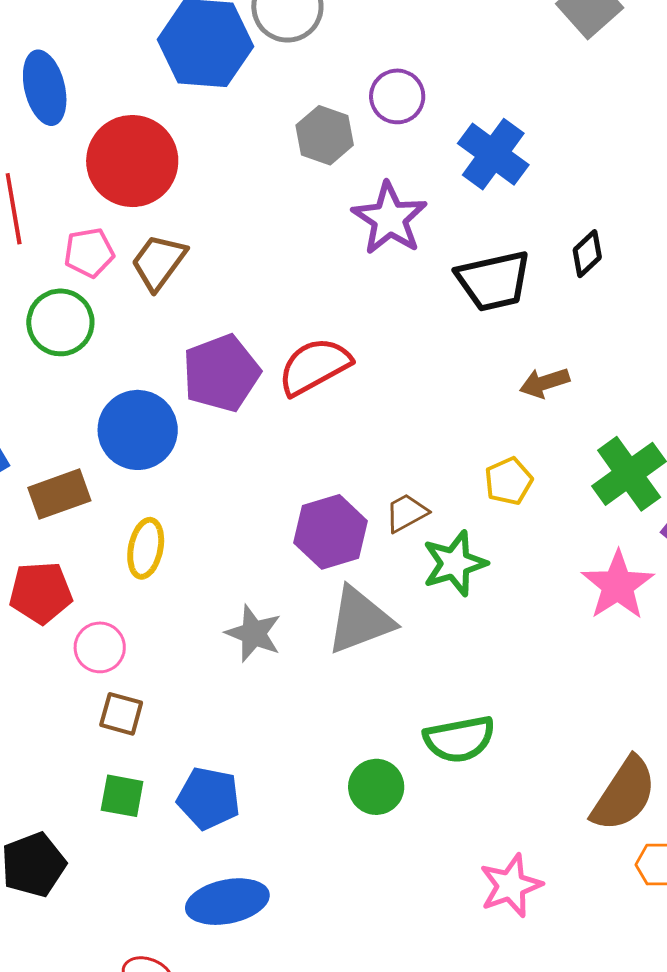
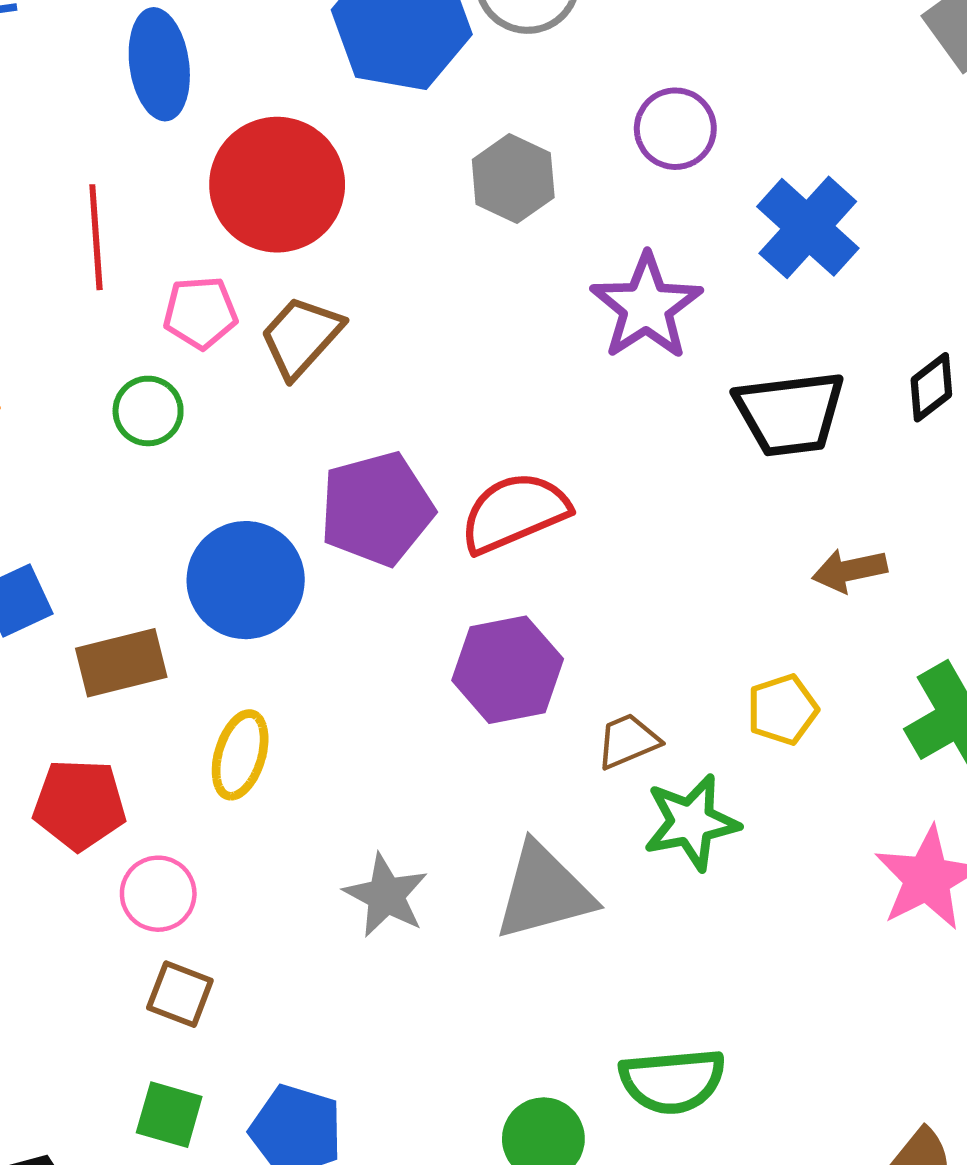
gray hexagon: (325, 135) -> (513, 178), moved
green circle: (60, 322) -> (148, 411), size x0.7
purple hexagon: (331, 532) -> (508, 670), moved

